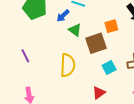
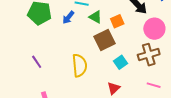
green triangle: (75, 30) -> (95, 17), moved

